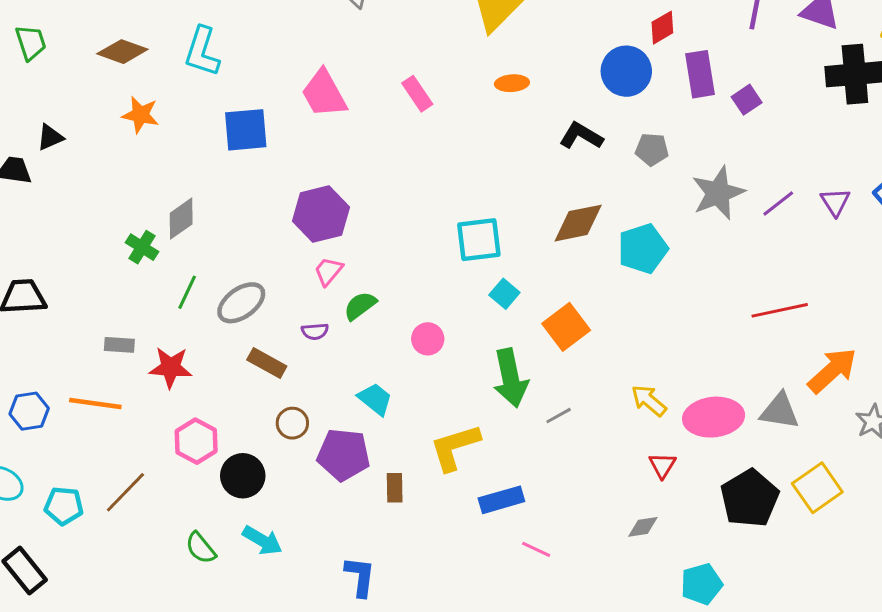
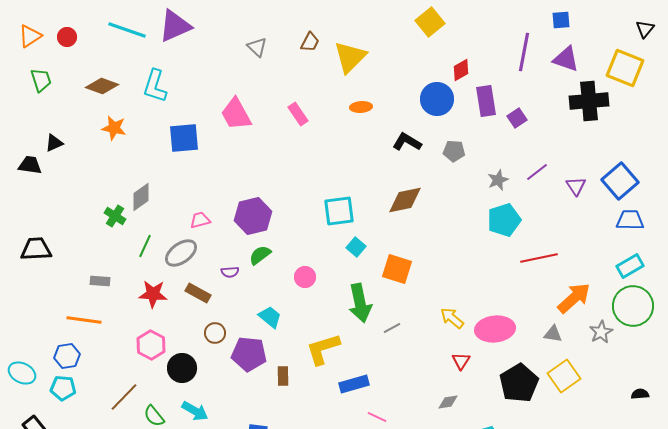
gray star: (718, 193) -> (498, 180), size x0.6
purple line: (778, 204) -> (537, 172), moved
purple hexagon: (321, 214) -> (253, 216), moved
cyan pentagon: (643, 249) -> (504, 220), moved
pink trapezoid: (328, 271) -> (200, 220), moved, turned 35
orange square: (566, 327) -> (397, 269), turned -36
red star: (171, 367) -> (153, 294), moved
blue hexagon: (29, 411) -> (67, 356), moved
gray triangle: (780, 411) -> (553, 334), moved, size x0.7
brown line: (125, 492) -> (124, 397), moved

